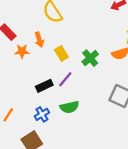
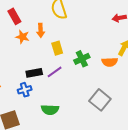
green semicircle: (69, 107) -> (50, 110), moved
blue cross: (42, 114) -> (25, 90), moved

